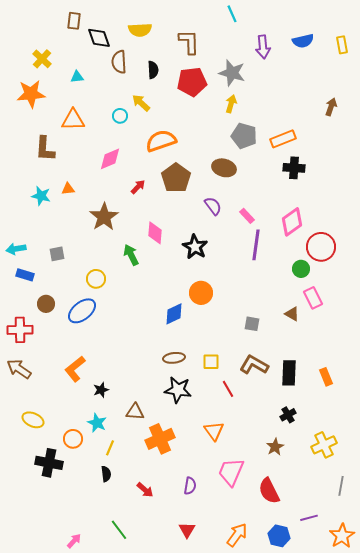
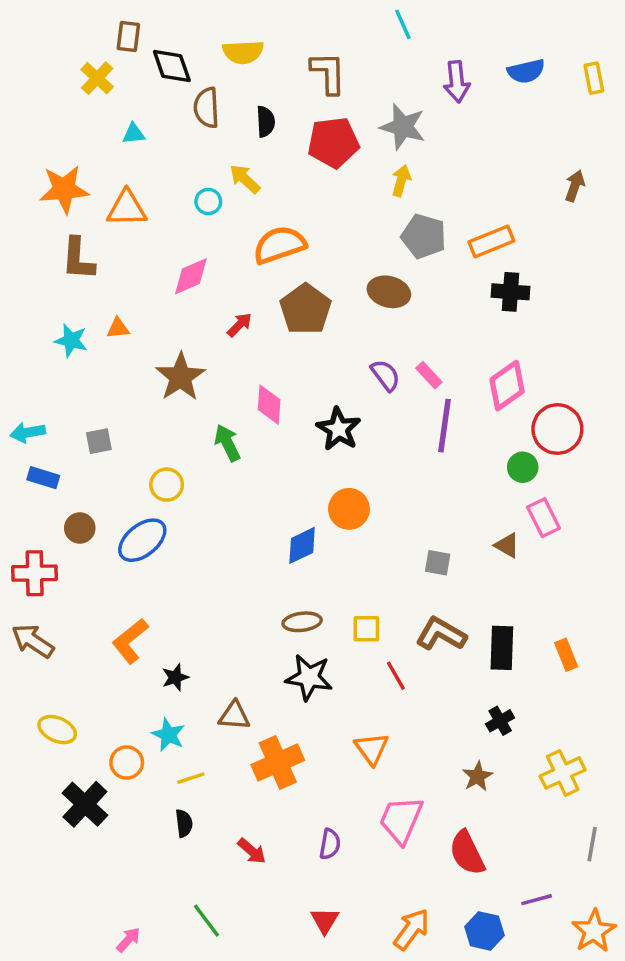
yellow cross: (42, 59) -> (97, 78), moved
orange star: (31, 94) -> (64, 189), moved
purple semicircle: (213, 206) -> (385, 375), moved
yellow line: (110, 448) -> (191, 778), turned 49
black cross: (49, 463) -> (85, 804), turned 32

